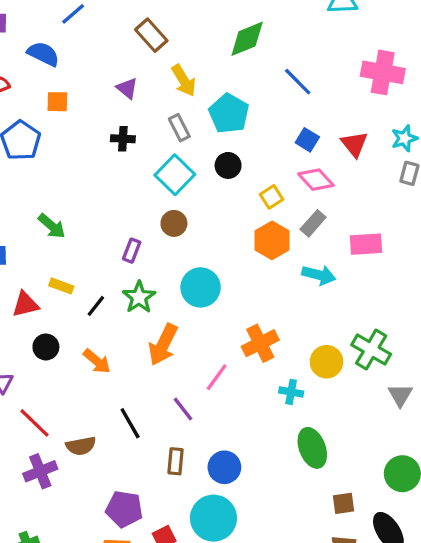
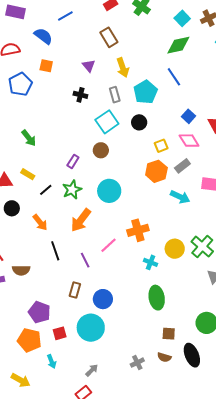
green diamond: (247, 39) -> (178, 45), moved
blue line: (298, 82) -> (174, 77), moved
black line: (130, 423) -> (55, 251), moved

